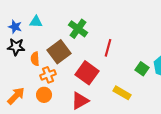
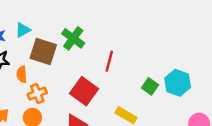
cyan triangle: (36, 22) -> (23, 30), turned -32
brown square: (59, 52) -> (43, 52), moved, turned -35

